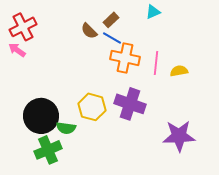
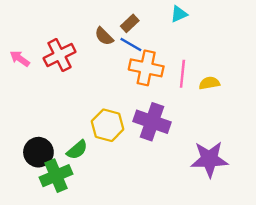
red cross: (23, 27) -> (60, 55), moved
black circle: (41, 116) -> (38, 152), moved, size x0.7
green semicircle: (66, 128) -> (77, 150), turned -48

